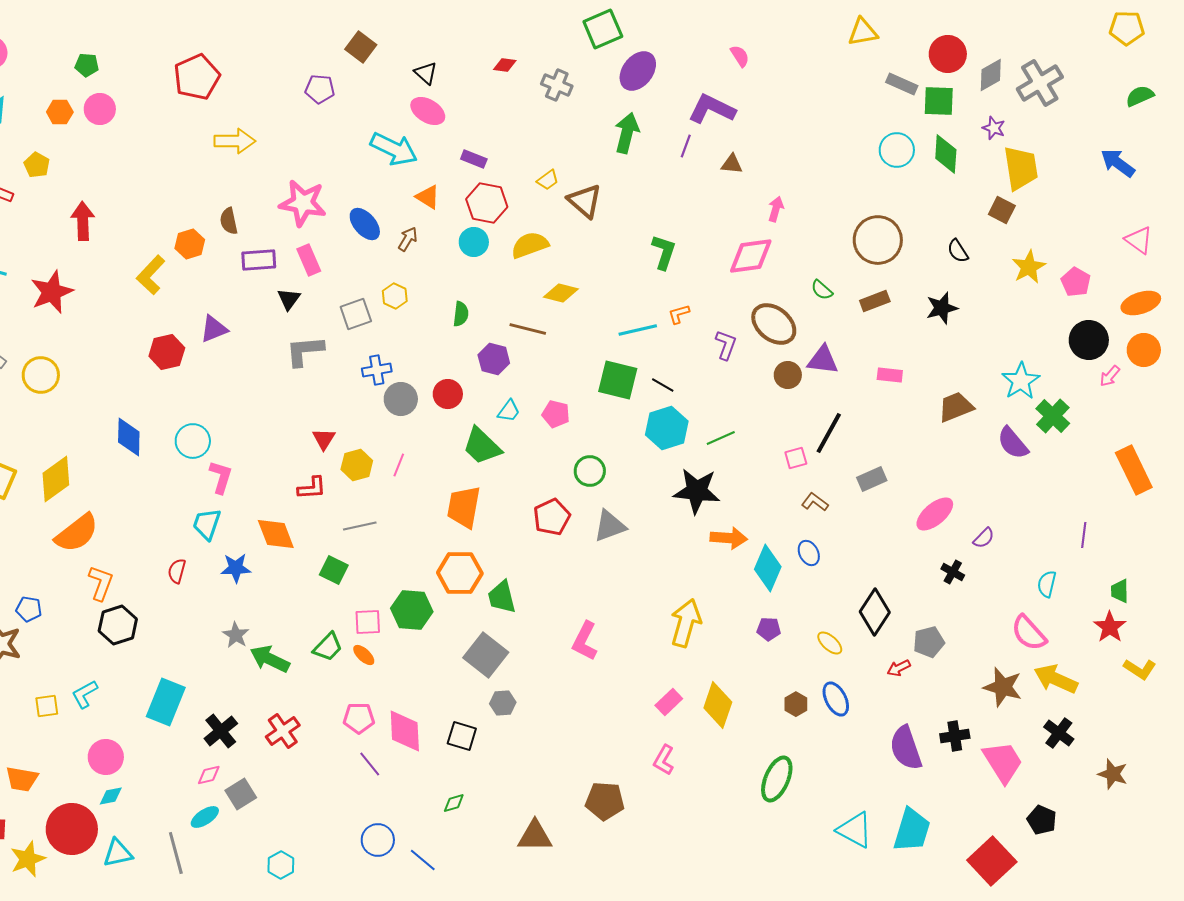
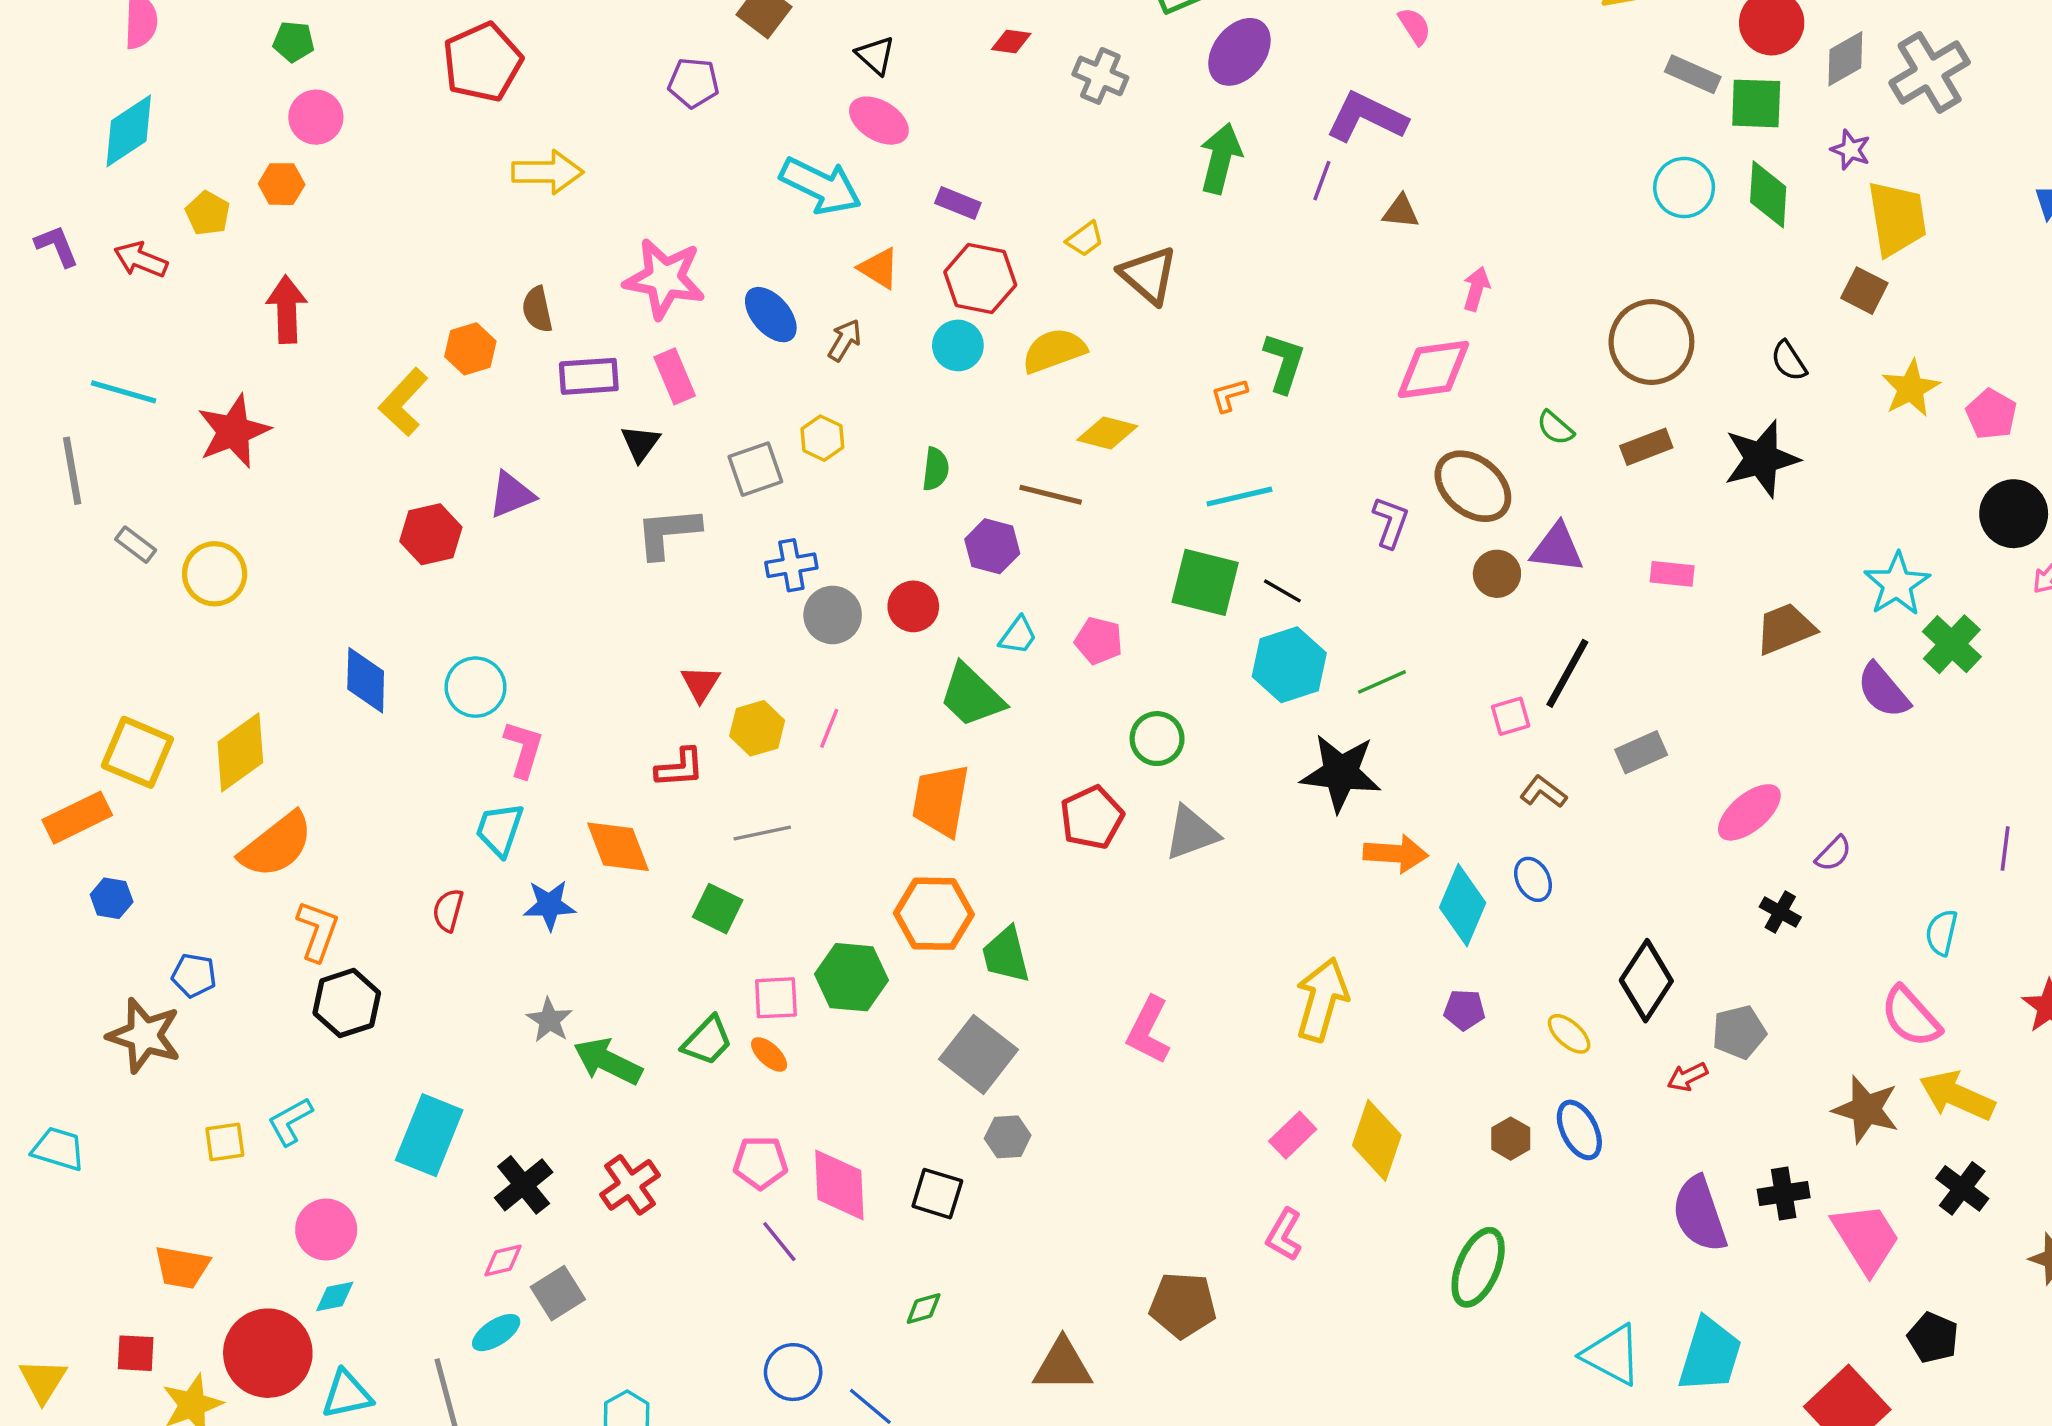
orange hexagon: (60, 112) -> (282, 184), moved
black star: (942, 308) -> (1761, 459), size x1.4
orange L-shape: (679, 314) -> (1229, 395), moved

